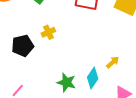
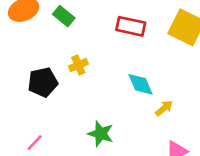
cyan diamond: (93, 78) -> (140, 84), moved, turned -60

